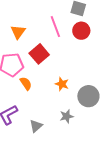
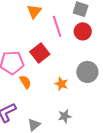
orange triangle: (18, 32) -> (34, 11), moved
gray circle: (88, 96) -> (87, 72), moved

